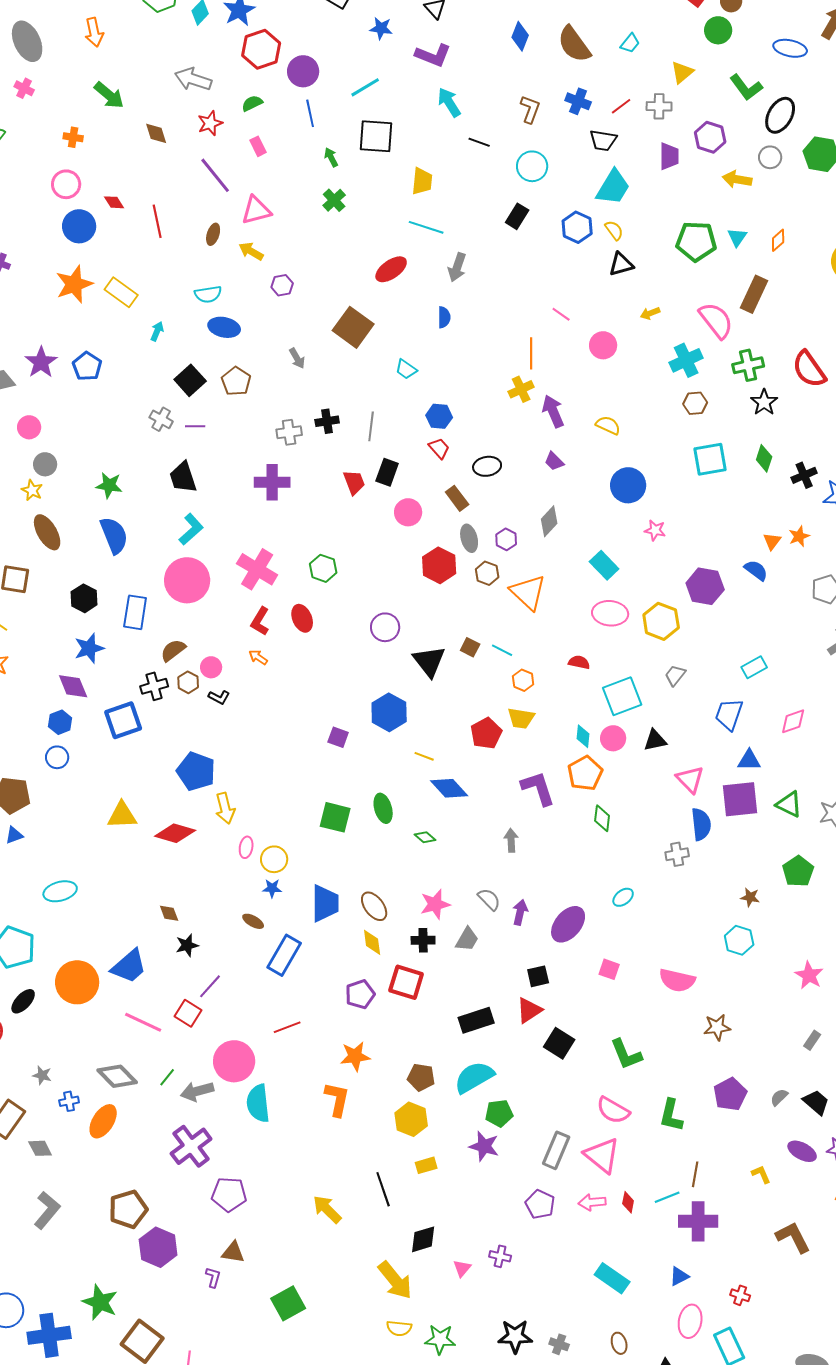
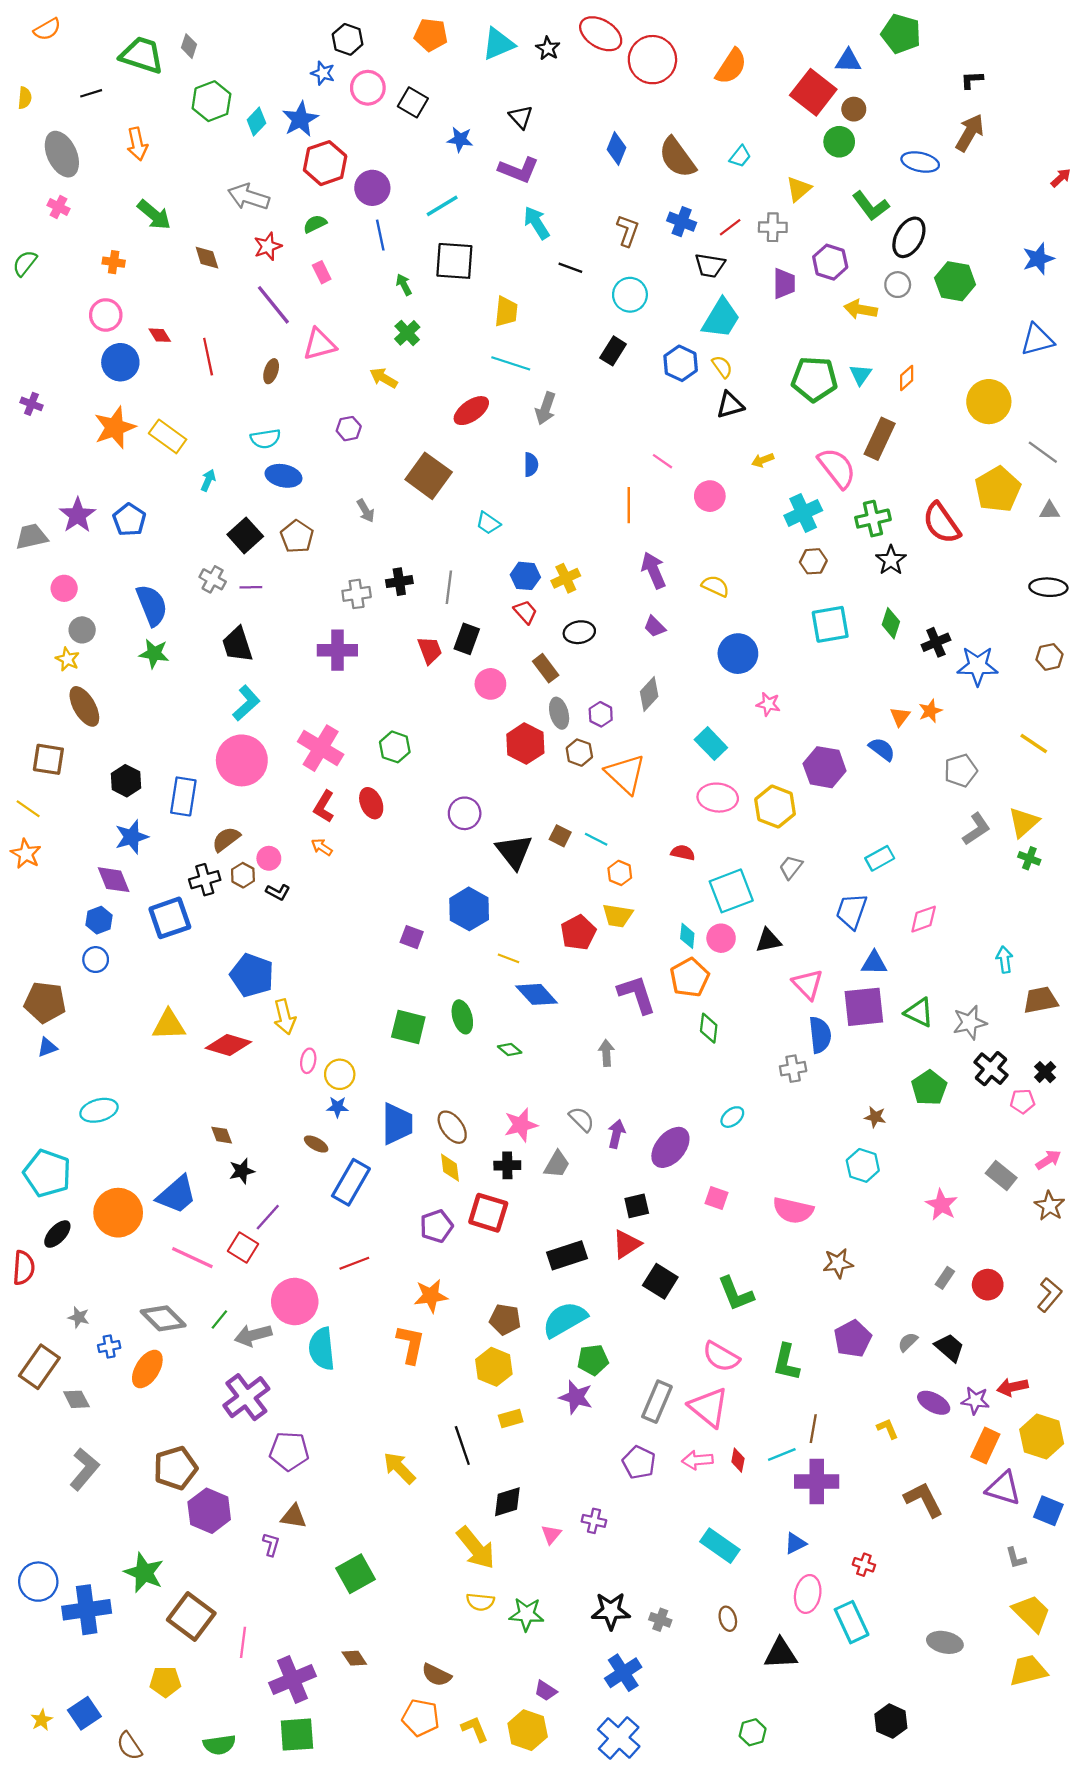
yellow arrow: (251, 251) -> (384, 378), moved
yellow cross: (521, 389) -> (566, 578), moved
blue semicircle: (114, 535) -> (152, 605), moved

